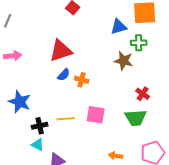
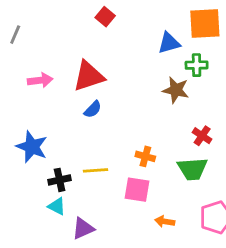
pink arrow: (13, 56) -> (40, 80), moved
orange cross: (82, 80) -> (145, 156), moved
pink square: (96, 115) -> (137, 190), moved

